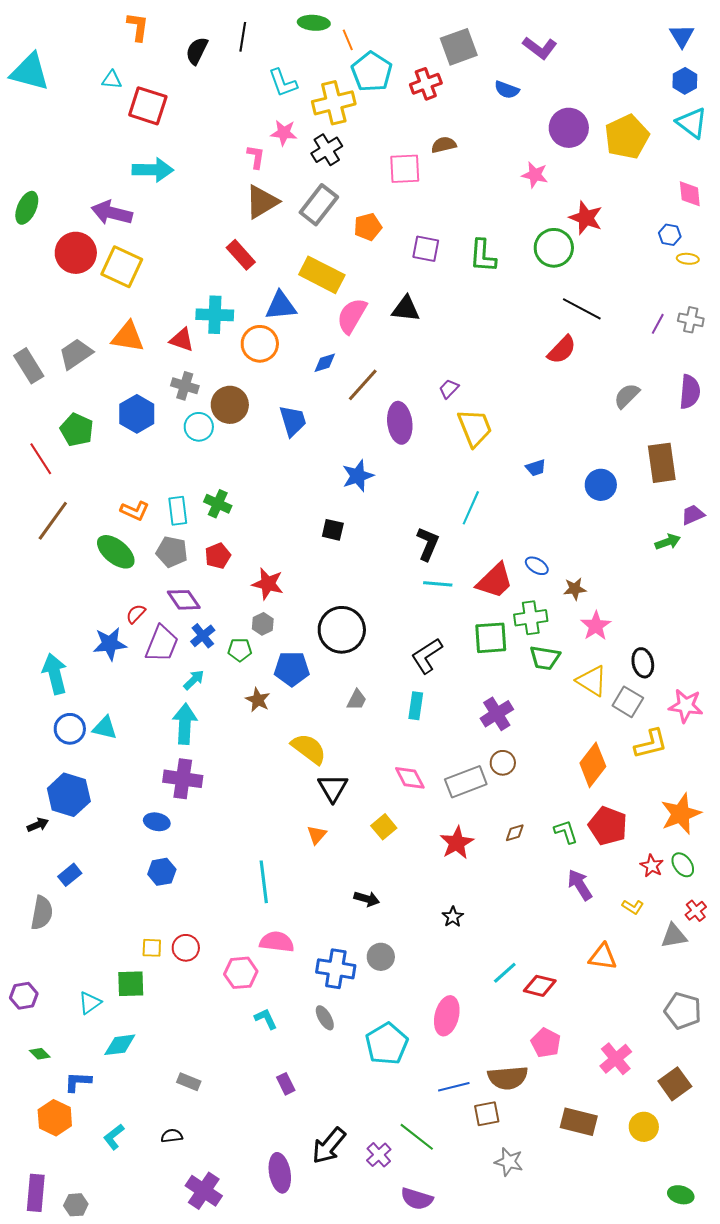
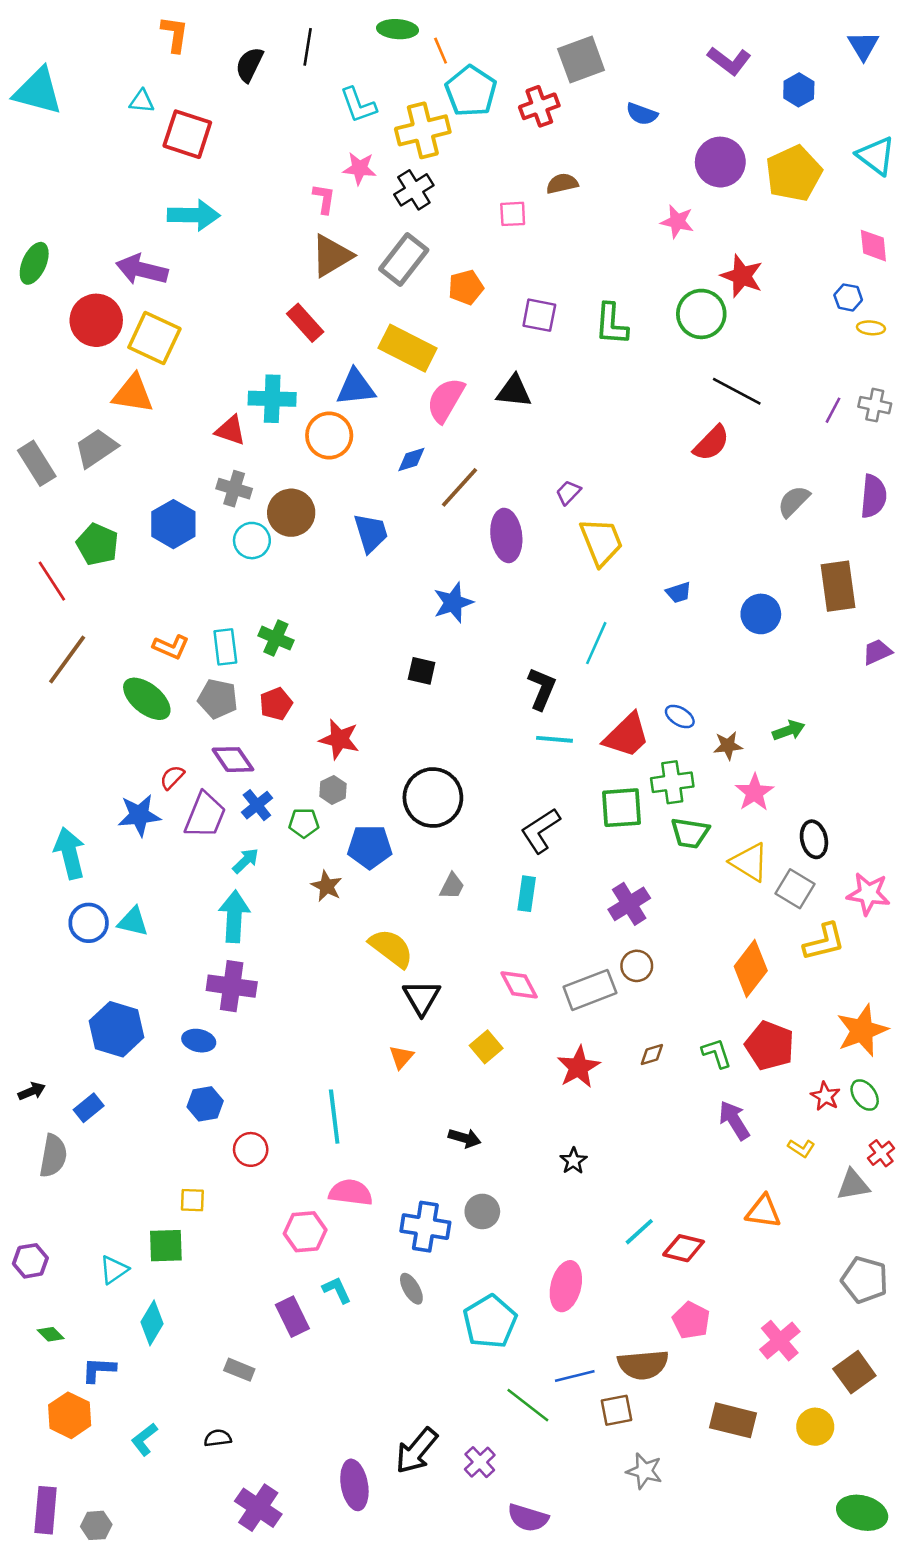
purple L-shape: (540, 48) -> (729, 61), moved
blue hexagon: (685, 81) -> (799, 90), moved
pink square: (405, 169) -> (513, 214), size x0.7
orange triangle: (128, 337) -> (133, 394), moved
green arrow: (668, 542) -> (789, 730), moved
blue hexagon: (69, 795) -> (116, 1029), moved
black arrow: (38, 825) -> (32, 1091), moved
red circle: (186, 948) -> (251, 1149), moved
cyan diamond: (120, 1045) -> (152, 1323), turned -52
purple rectangle: (286, 1084) -> (292, 1317), moved, size x1.4
green line: (417, 1137) -> (528, 1405), moved
green ellipse: (681, 1195) -> (862, 1513), size x1.5

